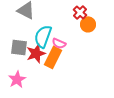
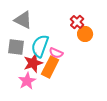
gray square: (19, 47) -> (16, 47), moved
pink star: (17, 79) -> (27, 81), moved

